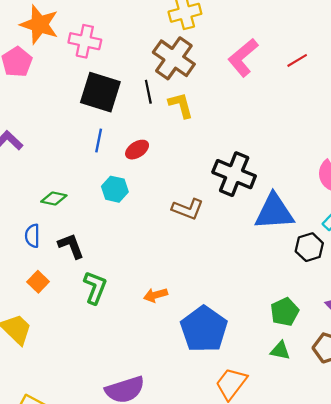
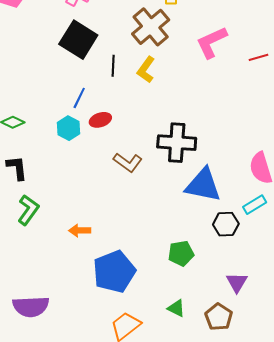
black line: (148, 92) -> (113, 66), moved
yellow L-shape: (181, 105) -> (146, 70), turned -144
blue line: (99, 141) -> (79, 98), moved
red ellipse: (137, 150) -> (100, 120), moved
black cross: (234, 174) -> (177, 143), turned -33
green pentagon: (285, 312) -> (181, 253), moved

